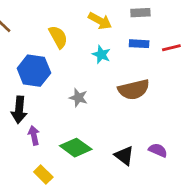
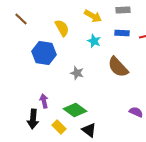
brown semicircle: (134, 90) -> (118, 67), turned 60
black arrow: (19, 110) -> (33, 119), moved
black triangle: (124, 156) -> (89, 130), moved
yellow rectangle: (43, 174) -> (59, 127), moved

